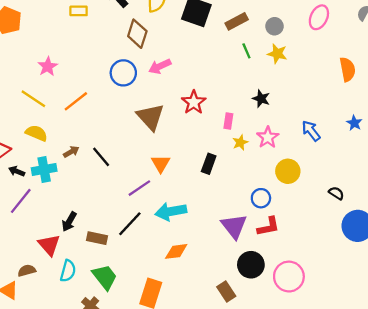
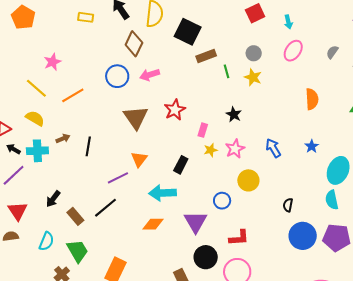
brown rectangle: (237, 21) -> (206, 56), moved
black line: (101, 157) -> (88, 146), turned 42
black semicircle: (336, 193) -> (288, 205), turned -120
cyan arrow: (171, 211) -> (163, 193), moved
red L-shape: (268, 227) -> (239, 238), moved
brown rectangle: (97, 238) -> (75, 216), turned 30
red triangle: (49, 245) -> (18, 211), moved
orange diamond: (176, 251) -> (153, 224), moved

